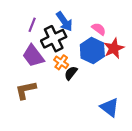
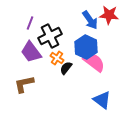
blue arrow: (64, 21) -> (90, 20), moved
pink semicircle: (99, 29) -> (94, 62), moved, size x1.6
red star: (114, 48) -> (109, 15), moved, turned 30

